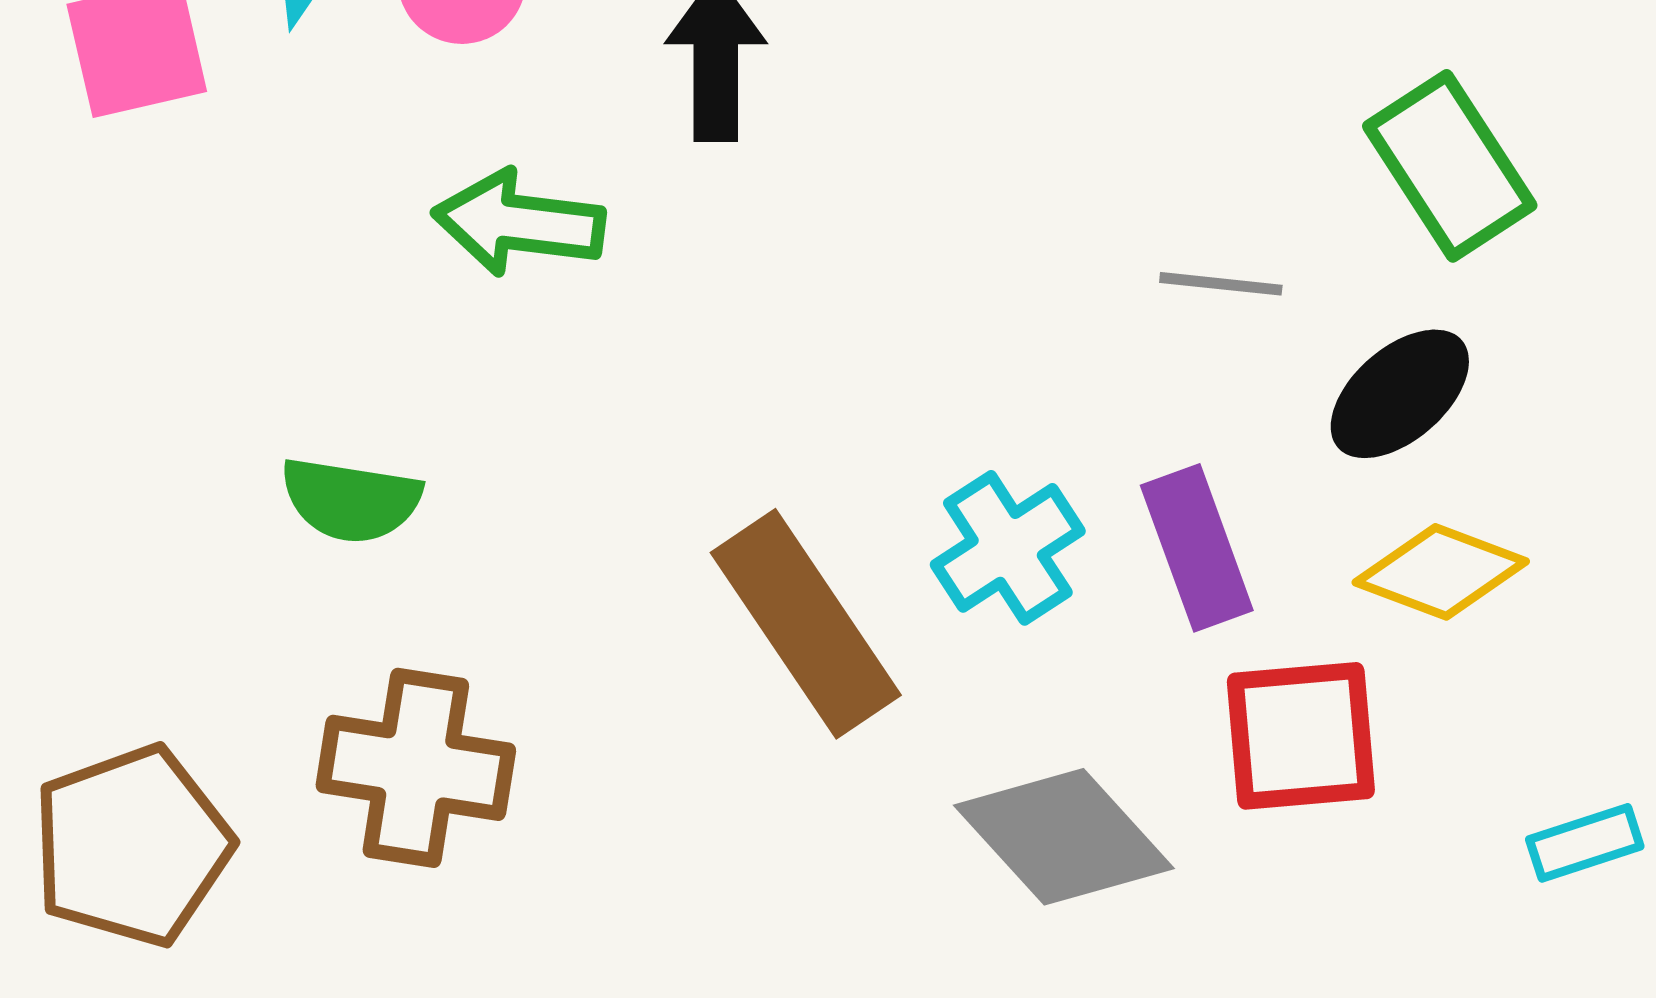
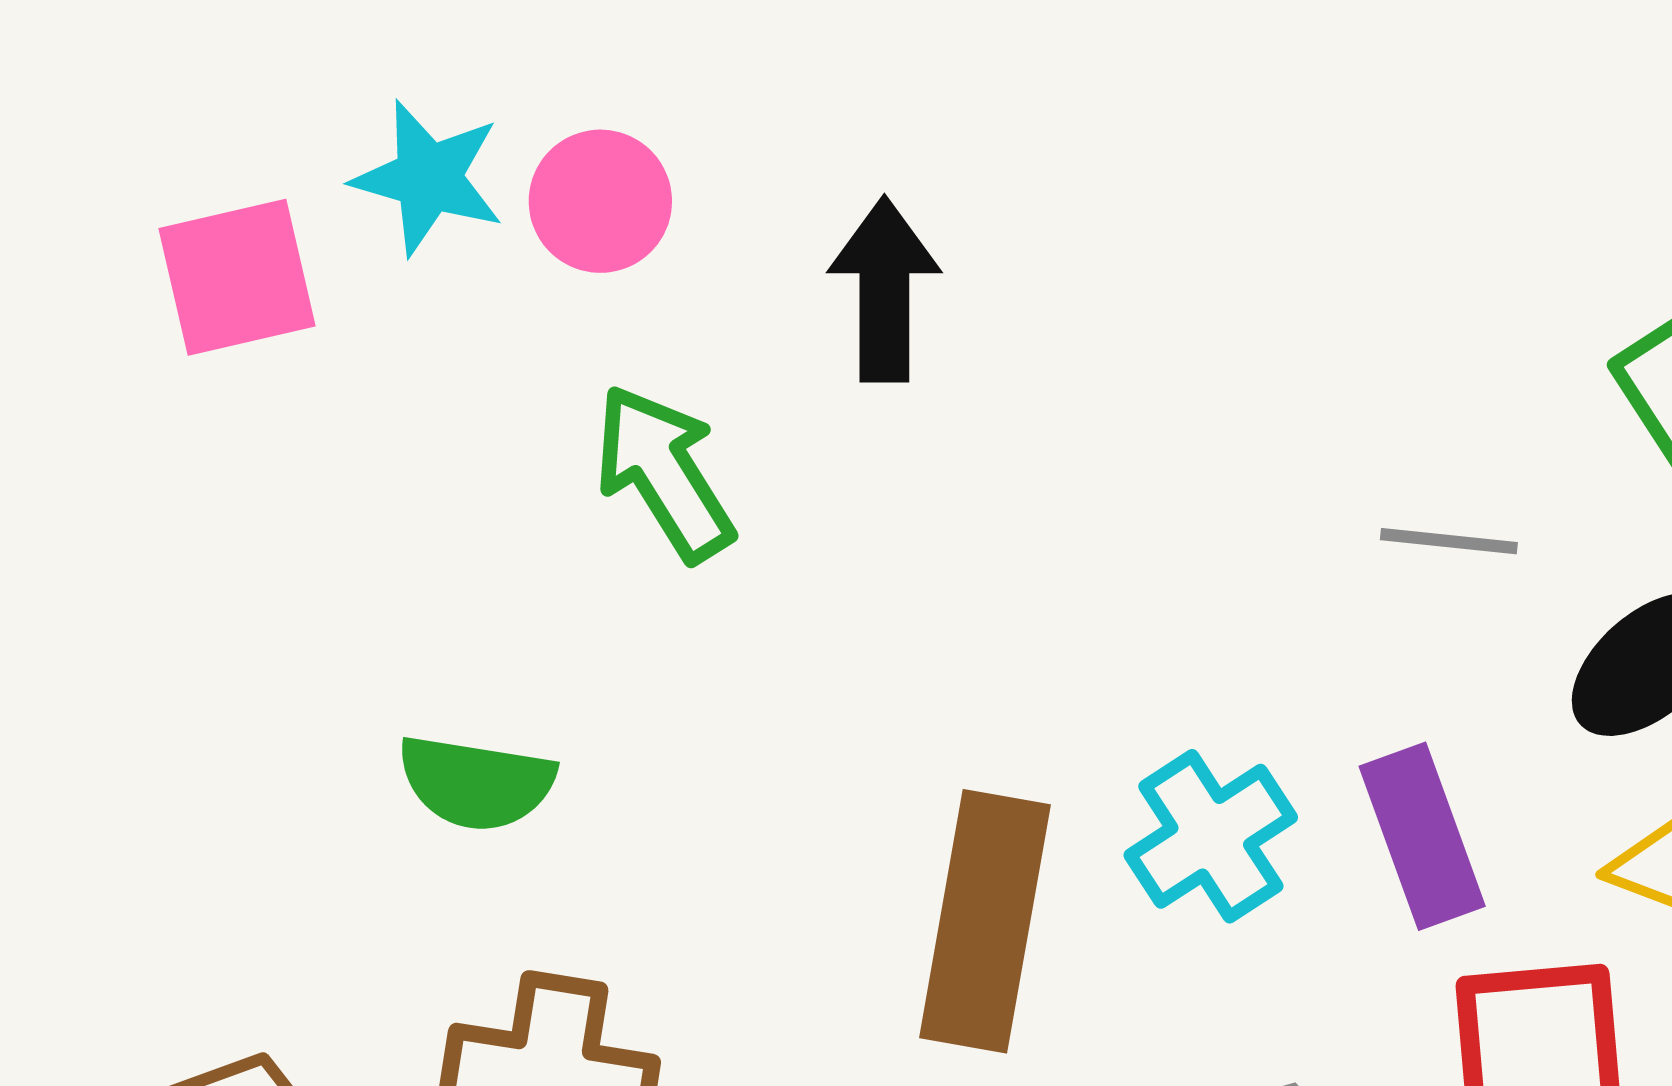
green arrow: (519, 223) -> (664, 473), turned 51
brown rectangle: (806, 624) -> (985, 921), turned 44

